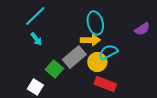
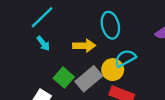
yellow arrow: (90, 40) -> (84, 46), moved
gray rectangle: (74, 57) -> (89, 79), moved

